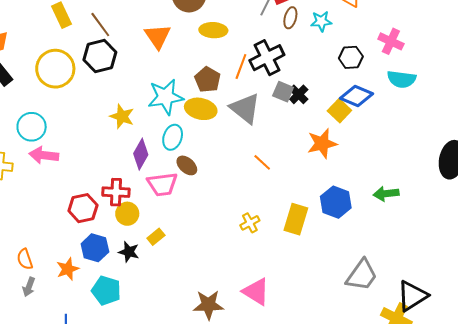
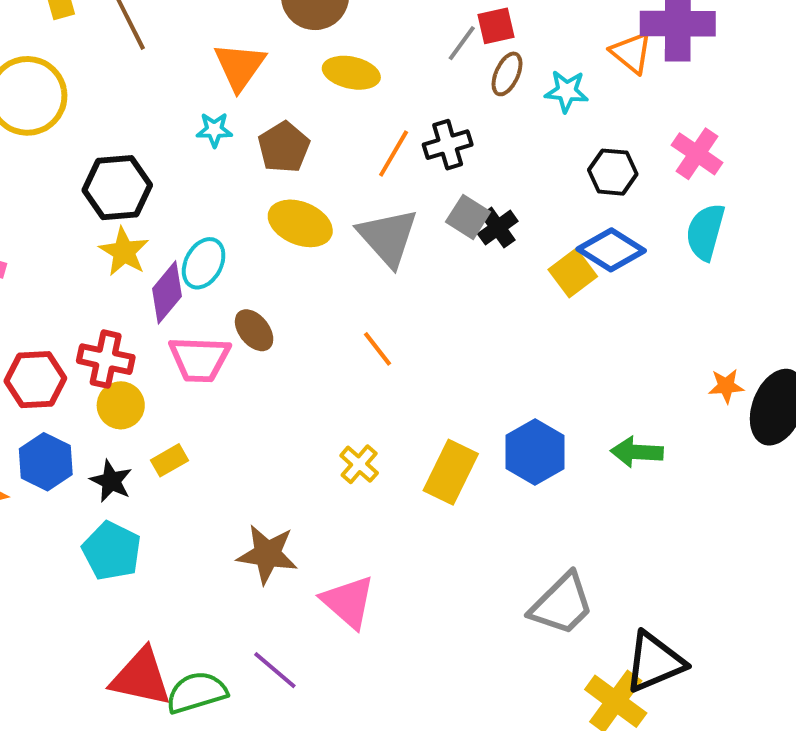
black hexagon: (100, 56) -> (117, 188), moved
black cross: (267, 58) -> (448, 145), size x0.7
cyan semicircle: (402, 79) -> (705, 232), turned 88
brown pentagon: (208, 80) -> (284, 147), moved
cyan star: (166, 97) -> (214, 130), moved, size x0.5
yellow star: (122, 116) -> (124, 252), moved
cyan ellipse: (173, 137) -> (204, 263), moved
orange star: (322, 143) -> (726, 386), moved, size x0.6
orange line: (262, 162) -> (377, 349), moved
yellow cross: (250, 223) -> (359, 464), turned -30
cyan pentagon: (106, 291) -> (112, 551), moved
brown star: (208, 305) -> (267, 554), moved

